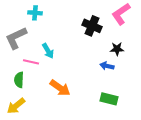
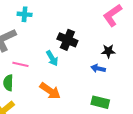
black cross: (92, 26) -> (67, 40), moved
cyan arrow: (48, 51) -> (52, 58), moved

